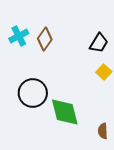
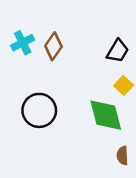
green diamond: (65, 112) -> (106, 115), moved

